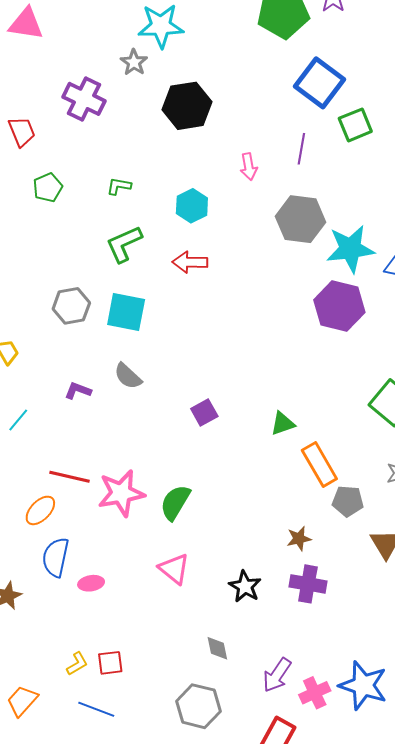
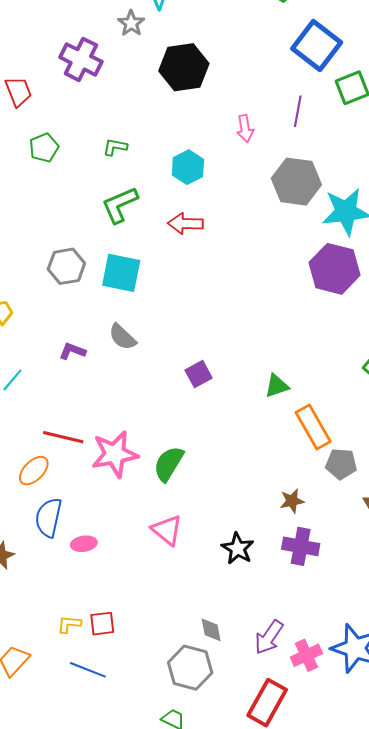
gray diamond: (217, 648) -> (211, 630), moved
yellow L-shape: (77, 664) -> (69, 624), turned -145

